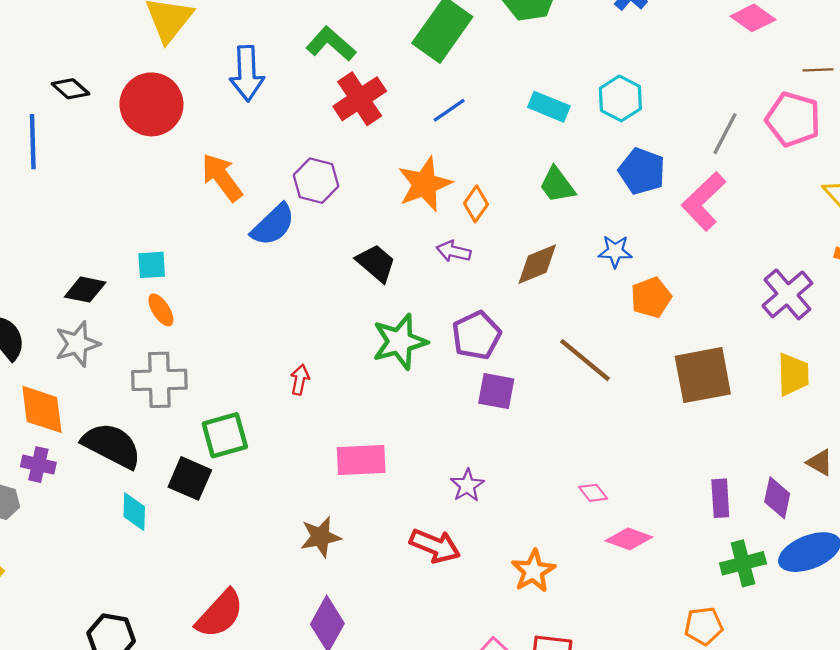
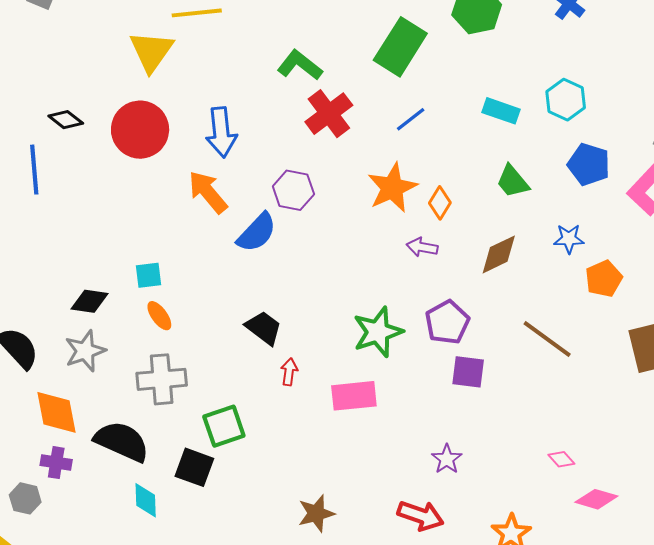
blue arrow: (247, 73) -> (221, 132), moved
black trapezoid: (376, 263) -> (264, 328), moved
pink rectangle: (361, 460) -> (354, 396), moved

